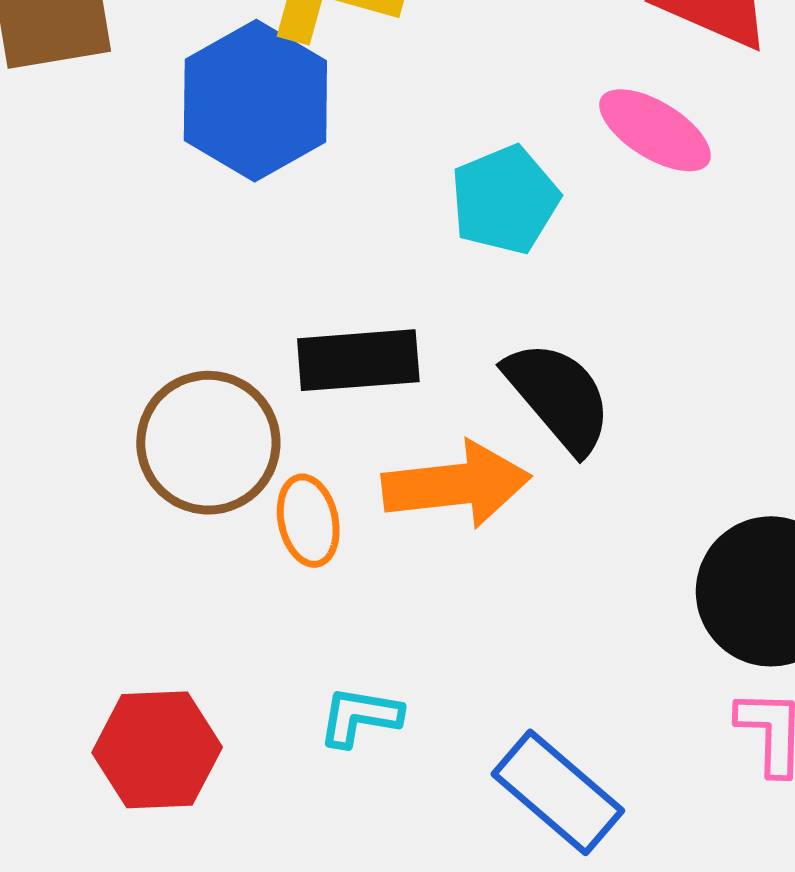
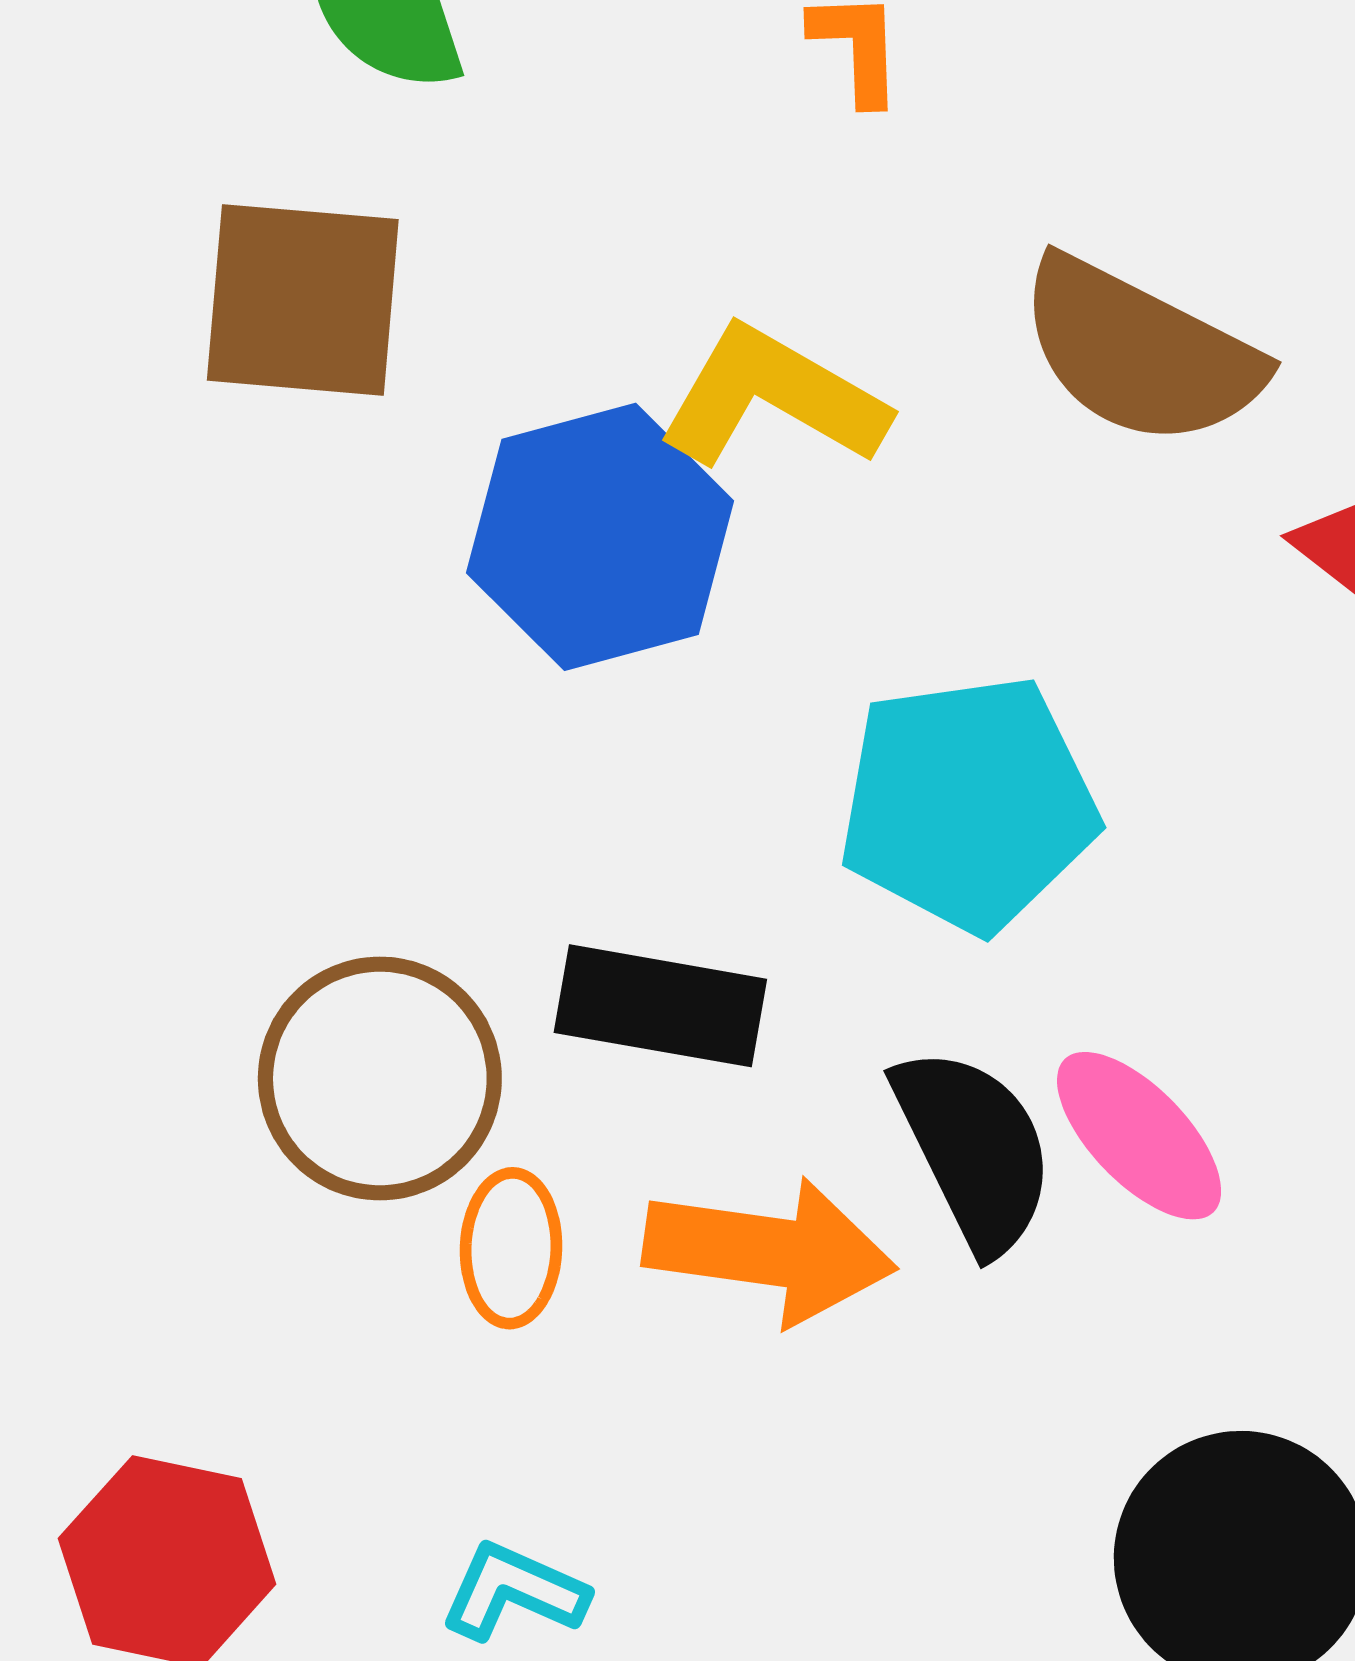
pink ellipse: (655, 130) -> (1139, 1136), moved
cyan pentagon: (505, 200) -> (968, 804), size x1.4

